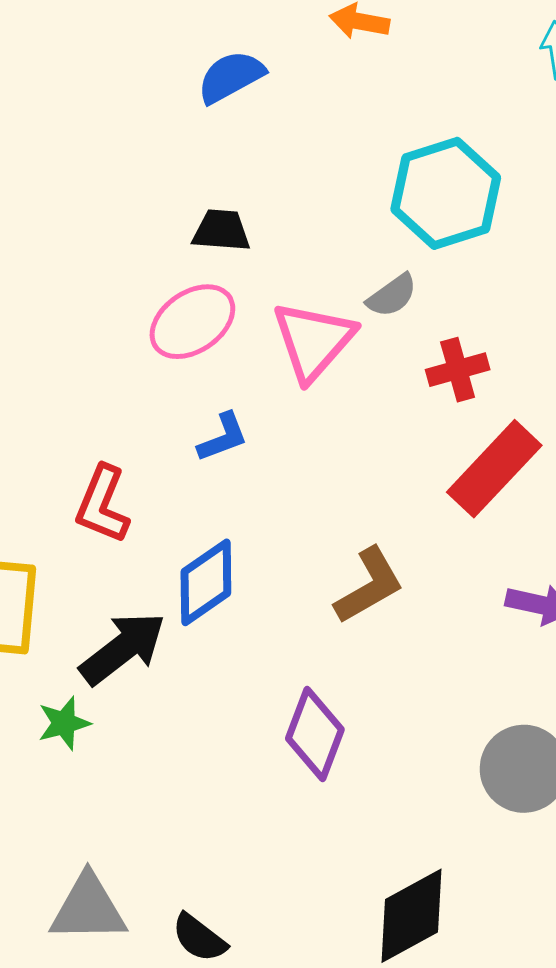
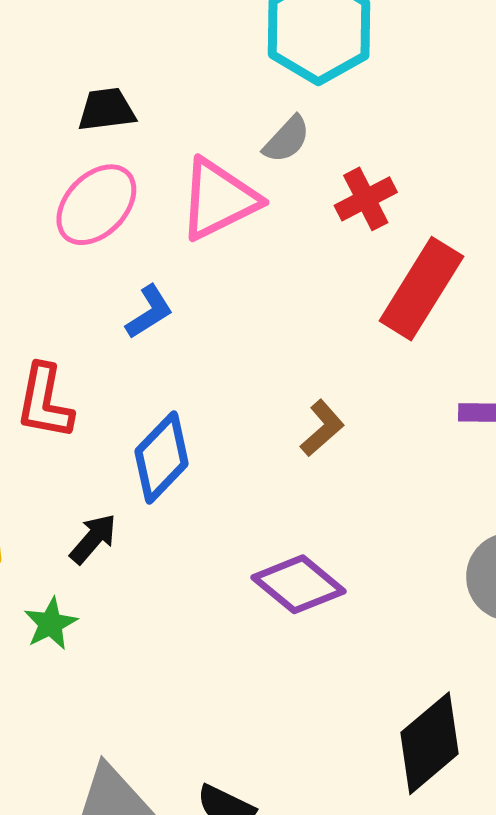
pink triangle: (313, 341) -> (219, 199), turned 34
brown L-shape: (369, 586) -> (322, 428), size x0.7
black arrow: (123, 648) -> (93, 539), size x0.6
purple diamond: (315, 734) -> (299, 584), turned -60

